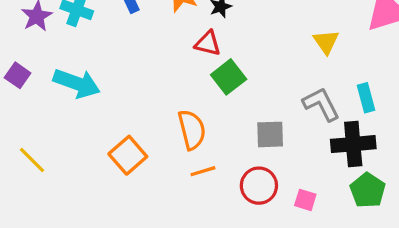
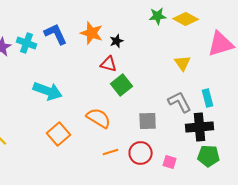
cyan arrow: (77, 83) -> (48, 91), moved
orange semicircle: (192, 130) -> (99, 118), turned -45
orange line: (203, 171) -> (111, 152), moved
green pentagon: (368, 190) -> (209, 156), turned -30

